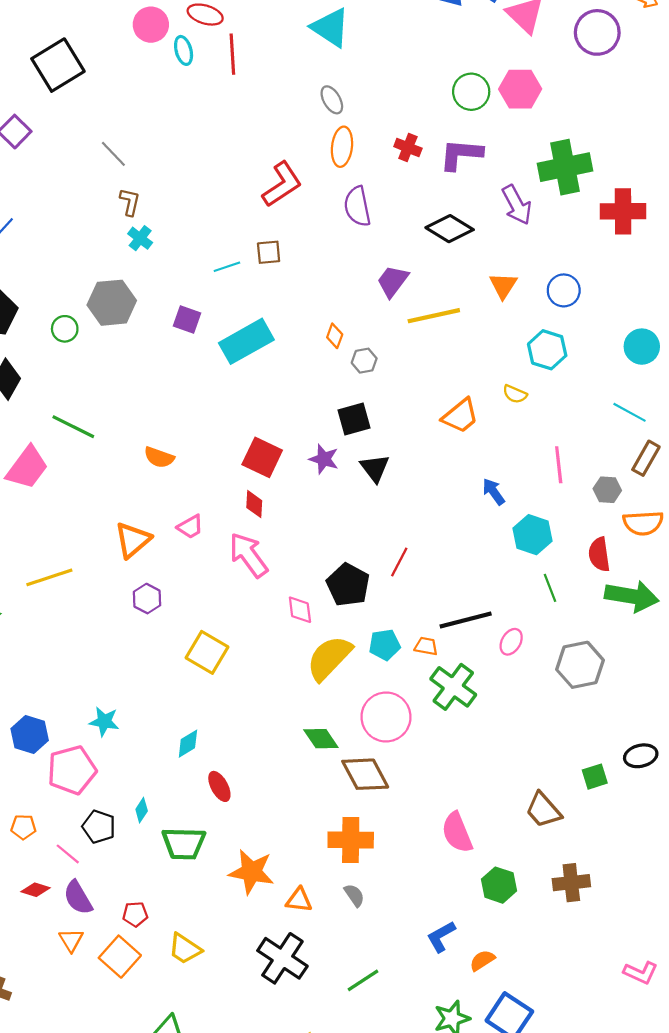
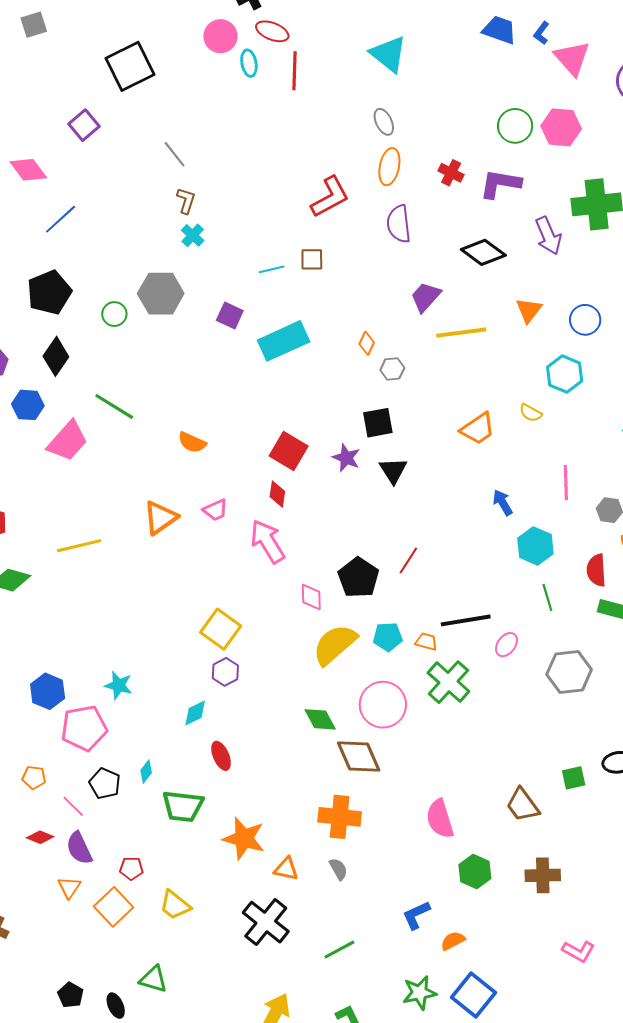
purple hexagon: (147, 599) -> (225, 672), moved
pink L-shape: (641, 973) -> (578, 951), moved

